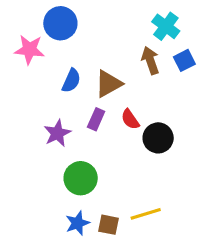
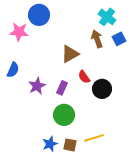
blue semicircle: (71, 81) -> (13, 70), moved
purple rectangle: (96, 119) -> (62, 88), moved
green circle: (81, 178) -> (64, 115), moved

